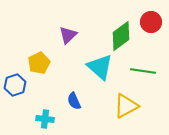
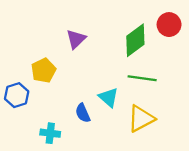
cyan triangle: (100, 67) -> (109, 97), moved, size x0.7
green line: (143, 71) -> (142, 78), moved

